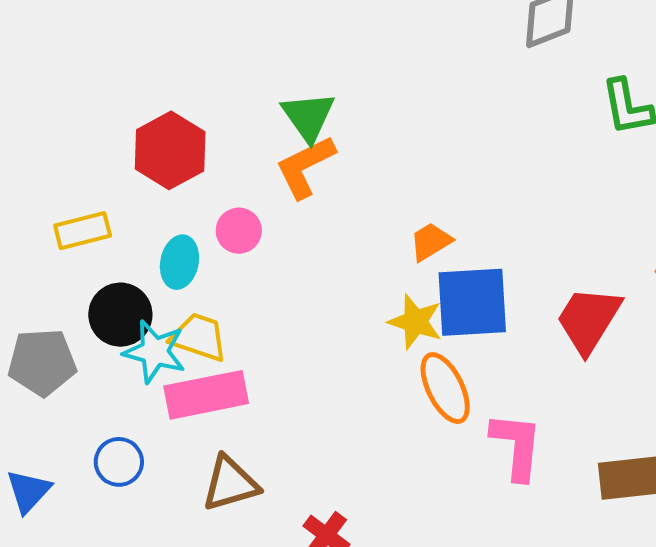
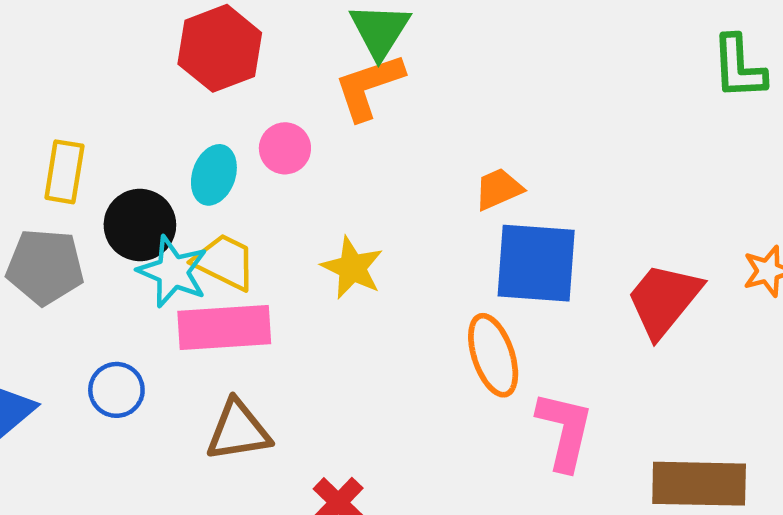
yellow rectangle: (83, 231) -> (64, 172), moved, turned -74
yellow star: (415, 322) -> (352, 268), moved

